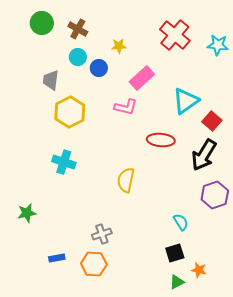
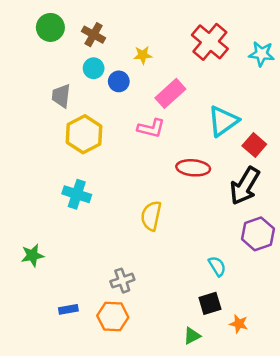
green triangle: (177, 282) -> (192, 336), moved

